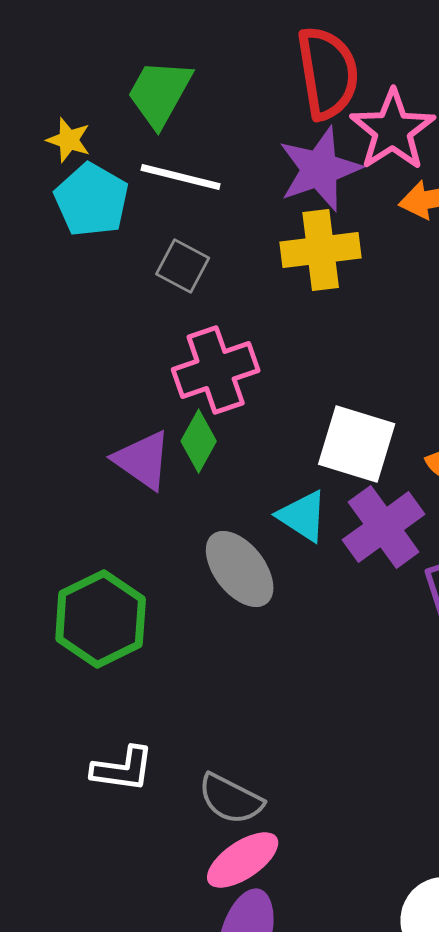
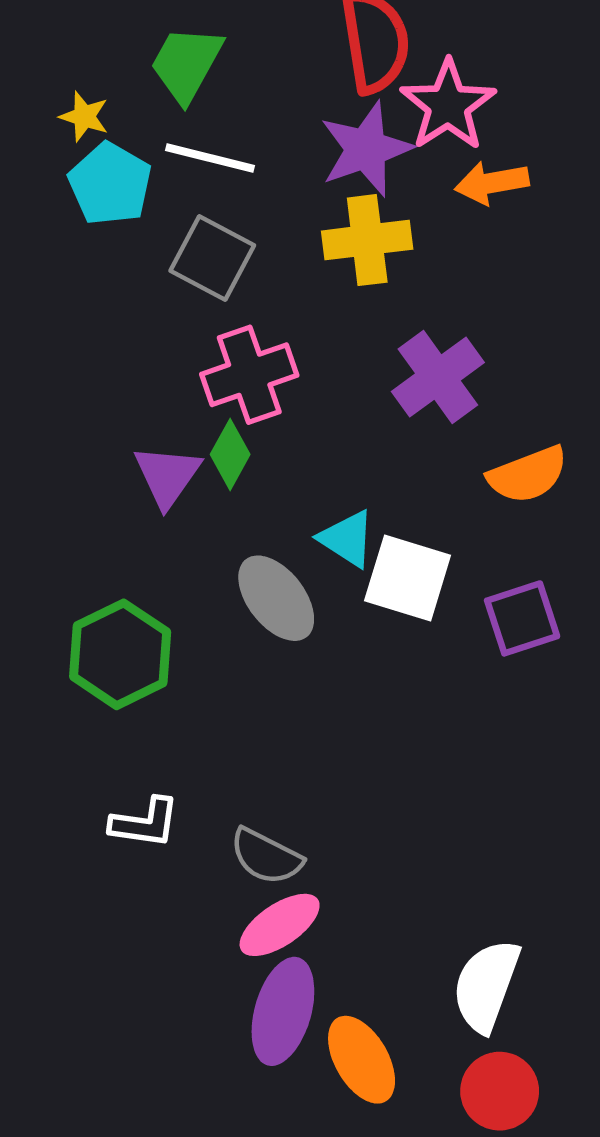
gray square: (183, 266) -> (212, 258), size x1.4
white square: (357, 444) -> (408, 578), moved
purple triangle: (143, 460) -> (167, 476), turned 30
purple cross: (384, 527) -> (438, 377), moved

